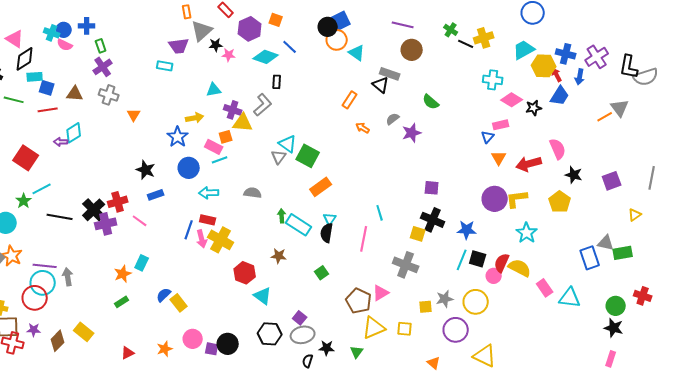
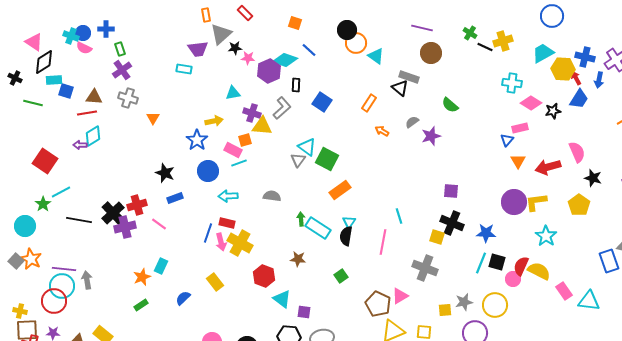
blue square: (341, 21) -> (322, 102), moved, turned -30
purple hexagon: (250, 29) -> (269, 71), moved
red line: (48, 110) -> (87, 113), moved
yellow rectangle: (179, 303) -> (215, 282), moved
purple square: (300, 318) -> (304, 312), moved, turned -32

